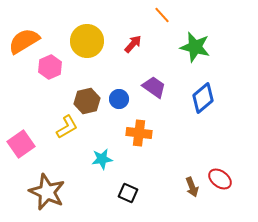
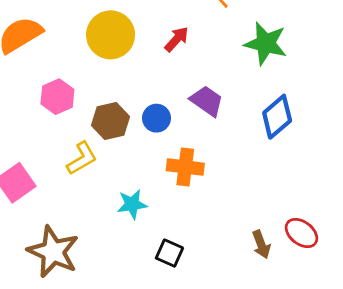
pink hexagon: (50, 67) -> (57, 97), moved

